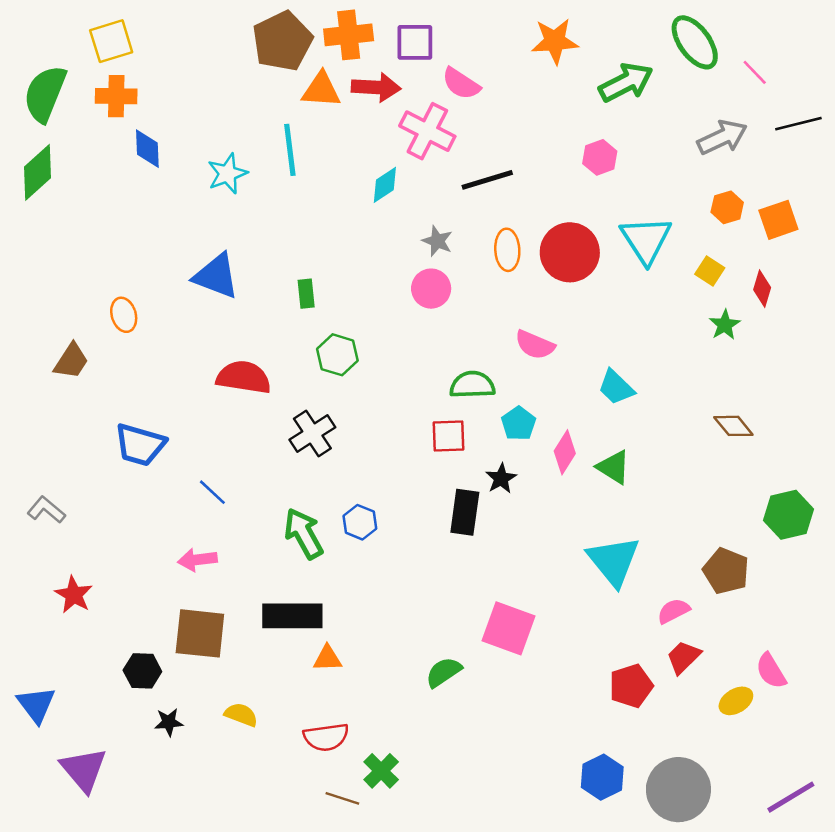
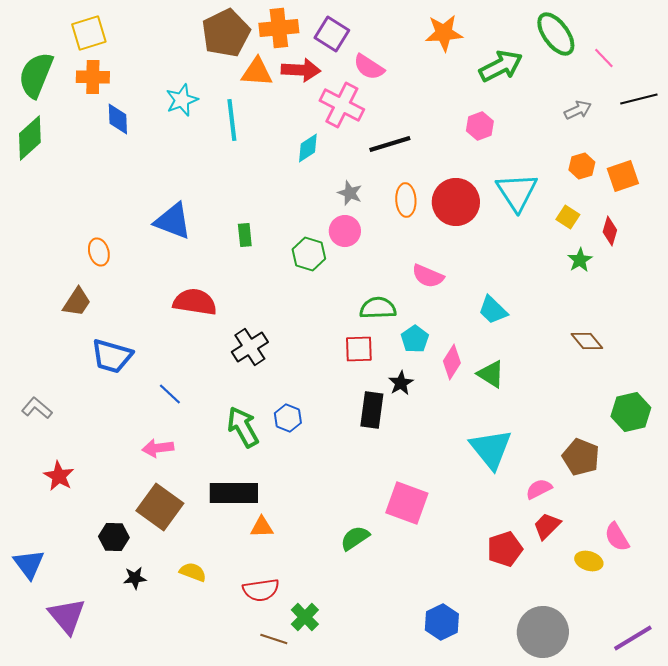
purple square: (415, 42) -> (332, 34), turned 32
gray arrow: (722, 137) -> (578, 110), size x0.7
cyan star: (227, 174) -> (182, 100), moved
green hexagon: (337, 355) -> (309, 254), moved
brown trapezoid: (71, 361) -> (77, 302), moved
brown square: (200, 633) -> (160, 507), turned 30
yellow ellipse: (736, 701) -> (589, 561), turned 48
blue hexagon: (602, 777) -> (442, 622), moved

